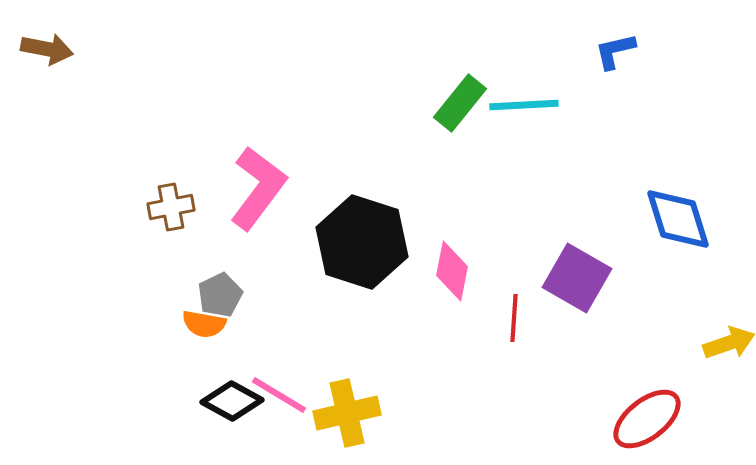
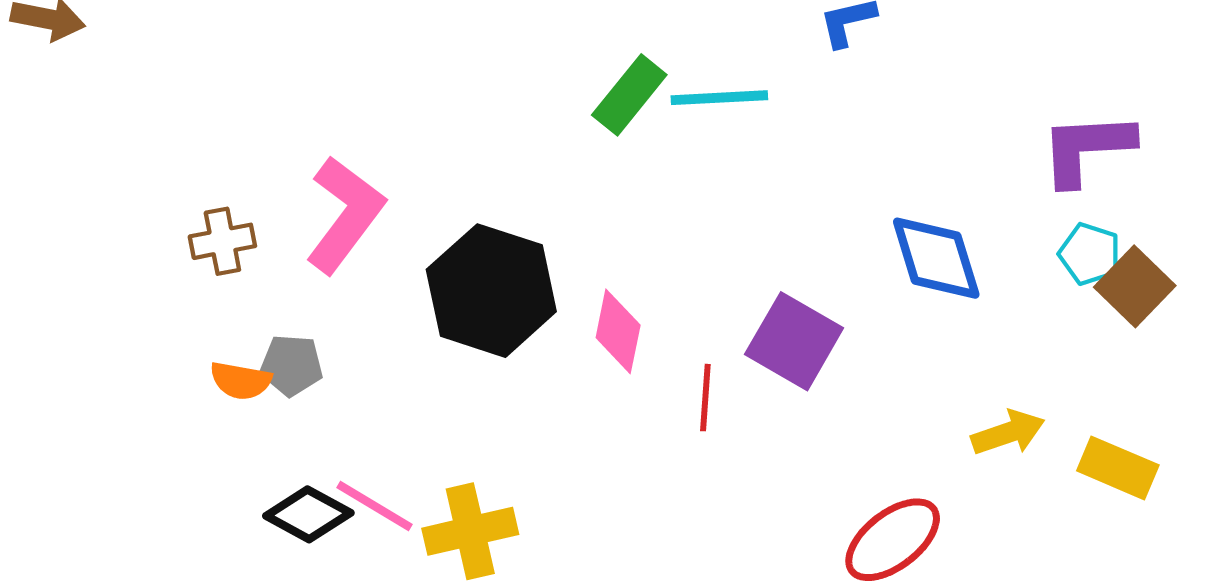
gray pentagon: (220, 295) -> (291, 365), turned 30
orange semicircle: (204, 324) -> (241, 381), moved

